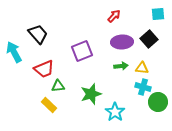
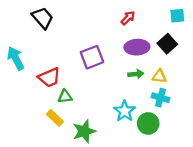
black trapezoid: (38, 34) -> (43, 18), moved
green star: (91, 94) -> (84, 131), moved
green circle: (158, 102) -> (148, 123), moved
cyan star: (115, 112) -> (125, 111), moved

